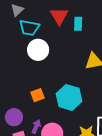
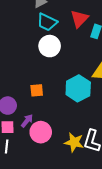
cyan hexagon: (69, 97) -> (78, 88), moved

